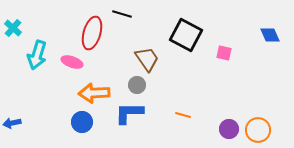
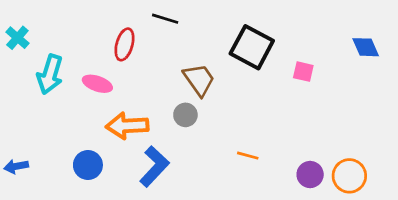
red ellipse: (92, 33) -> (124, 44), size x0.7
blue L-shape: (129, 113) -> (154, 166), moved, turned 132
blue circle: (82, 122) -> (88, 165), moved

